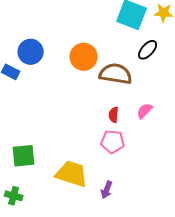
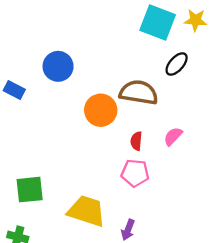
blue circle: (31, 52) -> (58, 66), moved
orange circle: (84, 57) -> (101, 110), moved

